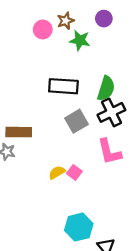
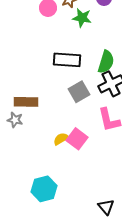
pink square: (74, 172) -> (77, 139), size x1.5
cyan hexagon: (79, 227) -> (44, 189), moved

